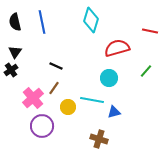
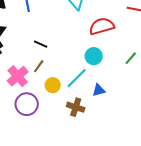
green line: (146, 71) -> (131, 58), moved
cyan line: (92, 100) -> (77, 78), turned -55
brown cross: (99, 139) -> (76, 107), moved

